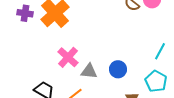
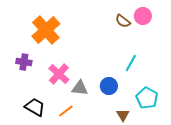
purple cross: (25, 13) -> (24, 62), moved
cyan line: (160, 51) -> (131, 63), moved

